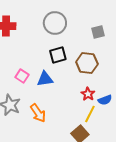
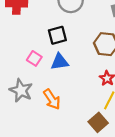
black square: (58, 55) -> (57, 35), moved

